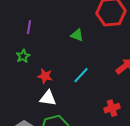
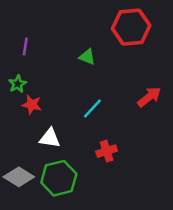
red star: (45, 76) -> (32, 105), moved
red cross: (112, 108) -> (107, 151), moved

